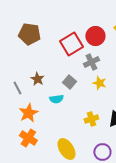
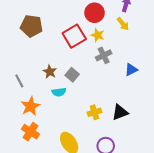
red circle: (95, 36) -> (94, 13), moved
gray cross: (91, 62) -> (104, 55), moved
brown star: (37, 79) -> (50, 72), moved
yellow star: (99, 83) -> (98, 35), moved

